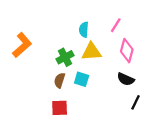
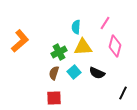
cyan square: (82, 79) -> (74, 72), turned 32
black semicircle: (126, 79) -> (97, 73), moved

